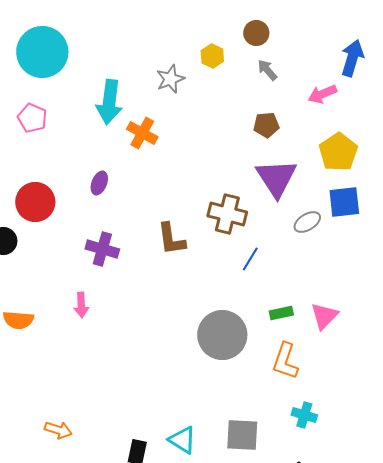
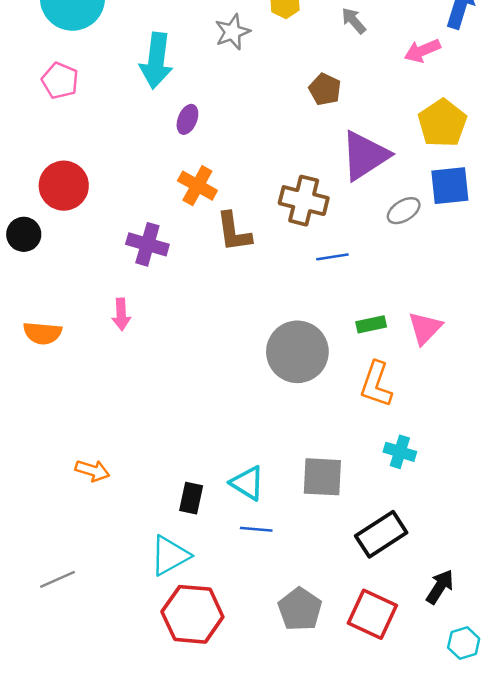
brown pentagon: (266, 125) -> (325, 89), moved, turned 30
orange cross: (142, 133) -> (197, 186), moved
purple triangle: (276, 178) -> (365, 156), turned 30
purple ellipse: (99, 183) -> (187, 119), moved
blue line: (250, 259) -> (332, 257), turned 50

